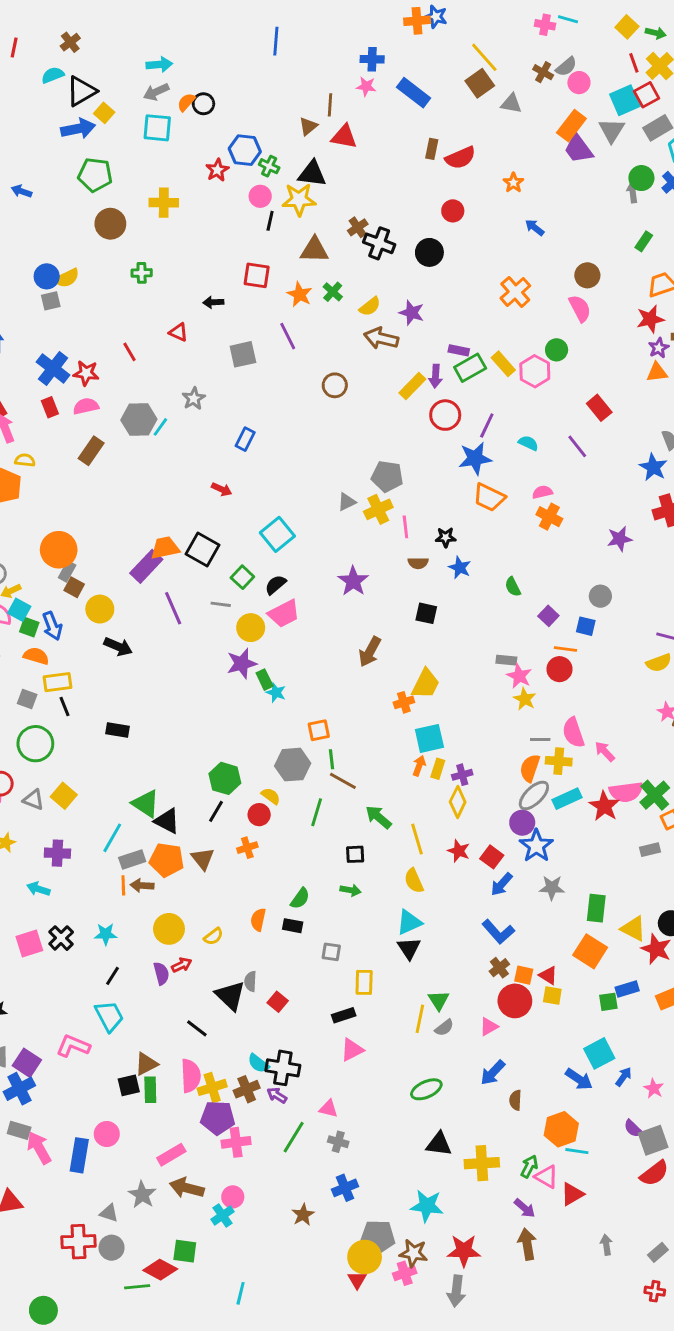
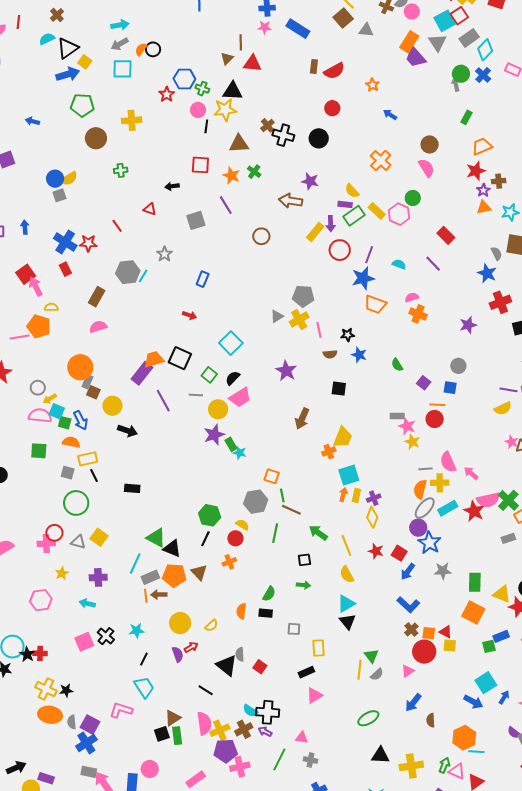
yellow semicircle: (370, 307) -> (352, 191), moved, turned 91
pink semicircle: (86, 406) -> (98, 327), moved
orange square: (319, 730) -> (272, 476), turned 35

